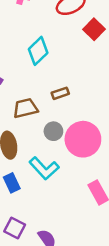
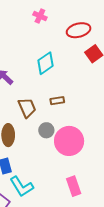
brown trapezoid: (25, 108) -> (27, 108), turned 70
cyan L-shape: (44, 168) -> (22, 187), moved

